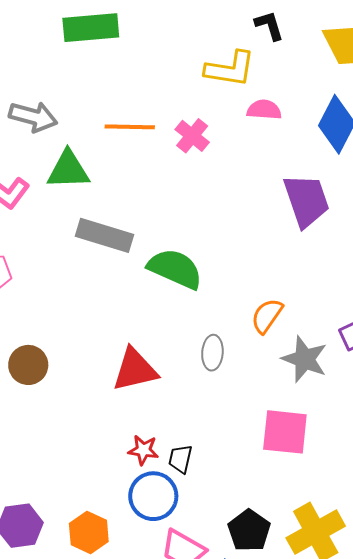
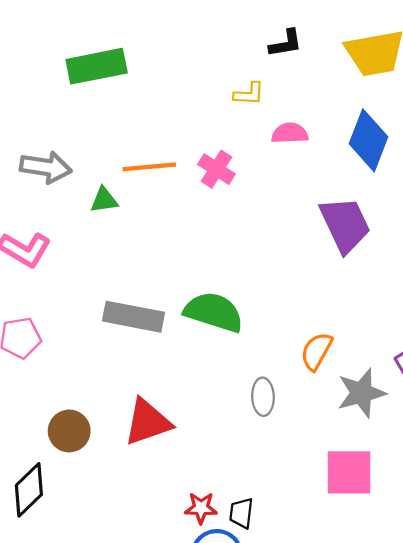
black L-shape: (269, 26) -> (286, 43), turned 104
yellow L-shape: (230, 69) -> (249, 94), size x0.6
green triangle: (68, 170) -> (104, 200), moved, size x0.6
gray rectangle: (104, 235) -> (133, 317), moved
gray star: (305, 359) -> (361, 393), turned -30
red triangle: (135, 370) -> (148, 422), moved

